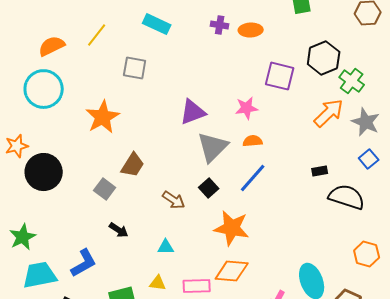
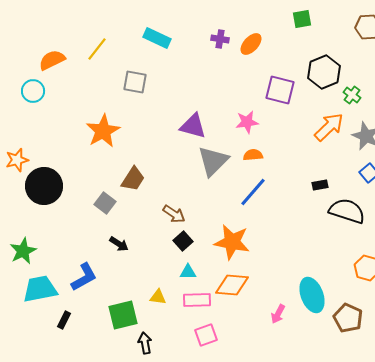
orange ellipse: (251, 30) -> (251, 44), turned -45
green cross: (352, 81) -> (352, 95), size x0.7
cyan circle: (44, 89) -> (33, 91), moved, size x0.6
purple triangle: (193, 112) -> (193, 126), turned 36
black square: (209, 188) -> (183, 241), moved
cyan triangle: (166, 247) -> (188, 272), moved

